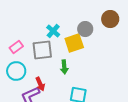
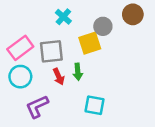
cyan cross: (53, 31) -> (63, 17), moved
pink rectangle: (16, 47) -> (20, 48), size x1.5
red arrow: (40, 84) -> (59, 77), moved

